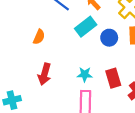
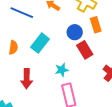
cyan rectangle: (86, 27) -> (40, 43), moved
red rectangle: (113, 78) -> (85, 50), moved

